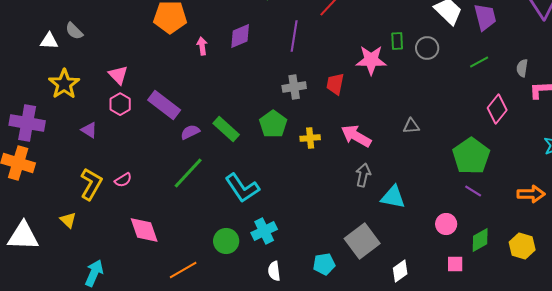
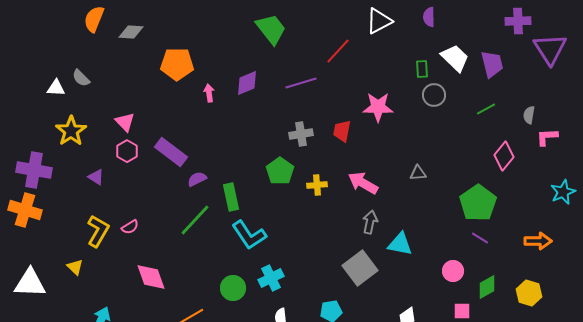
purple line: (294, 36) -> (301, 83), turned 64
green rectangle: (397, 41) -> (422, 69), moved
green rectangle: (226, 129) -> (231, 197), moved, turned 36
gray square: (362, 241) -> (360, 268), moved

